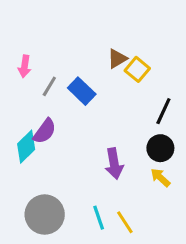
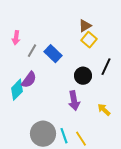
brown triangle: (117, 59) -> (85, 26), moved
black circle: (160, 148) -> (83, 76), moved
gray circle: (45, 215) -> (43, 134), moved

